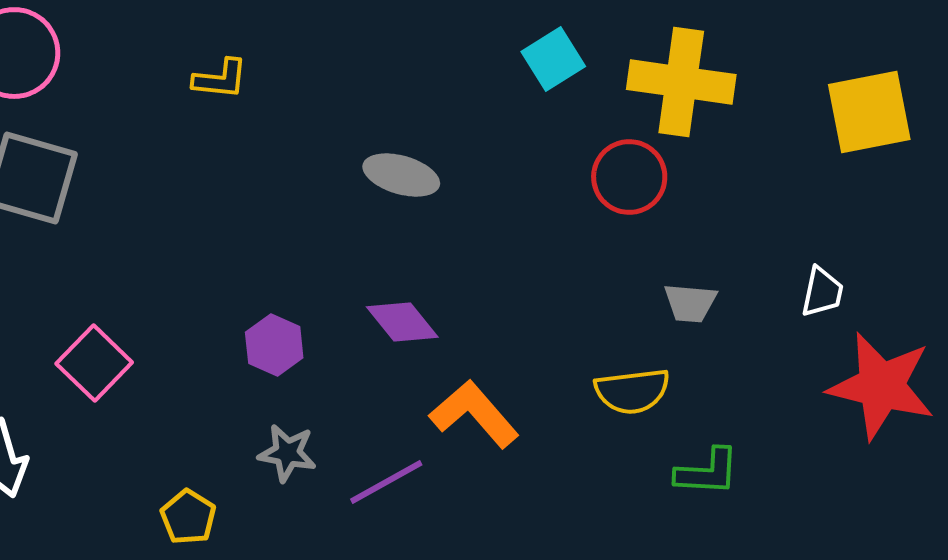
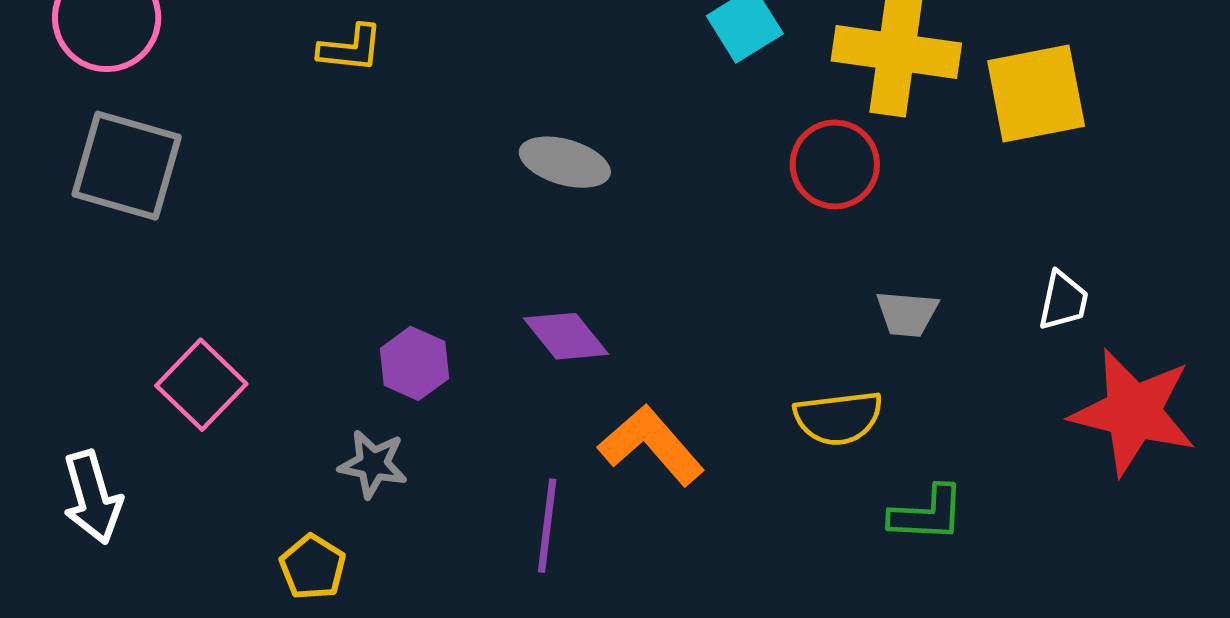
yellow square: (869, 112) -> (1036, 93), moved
gray star: (287, 453) -> (373, 464), moved
purple line: (386, 482) -> (547, 526), turned -54

